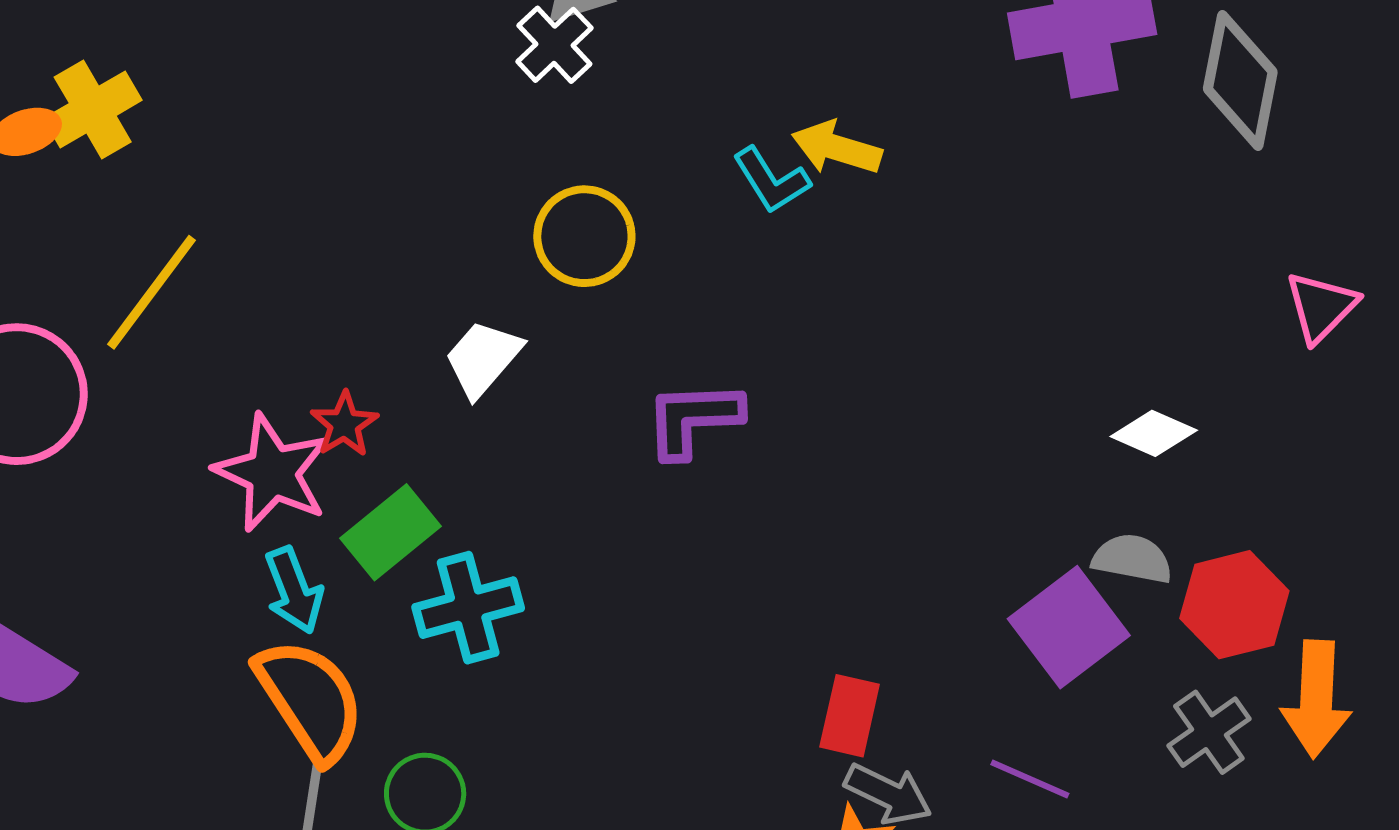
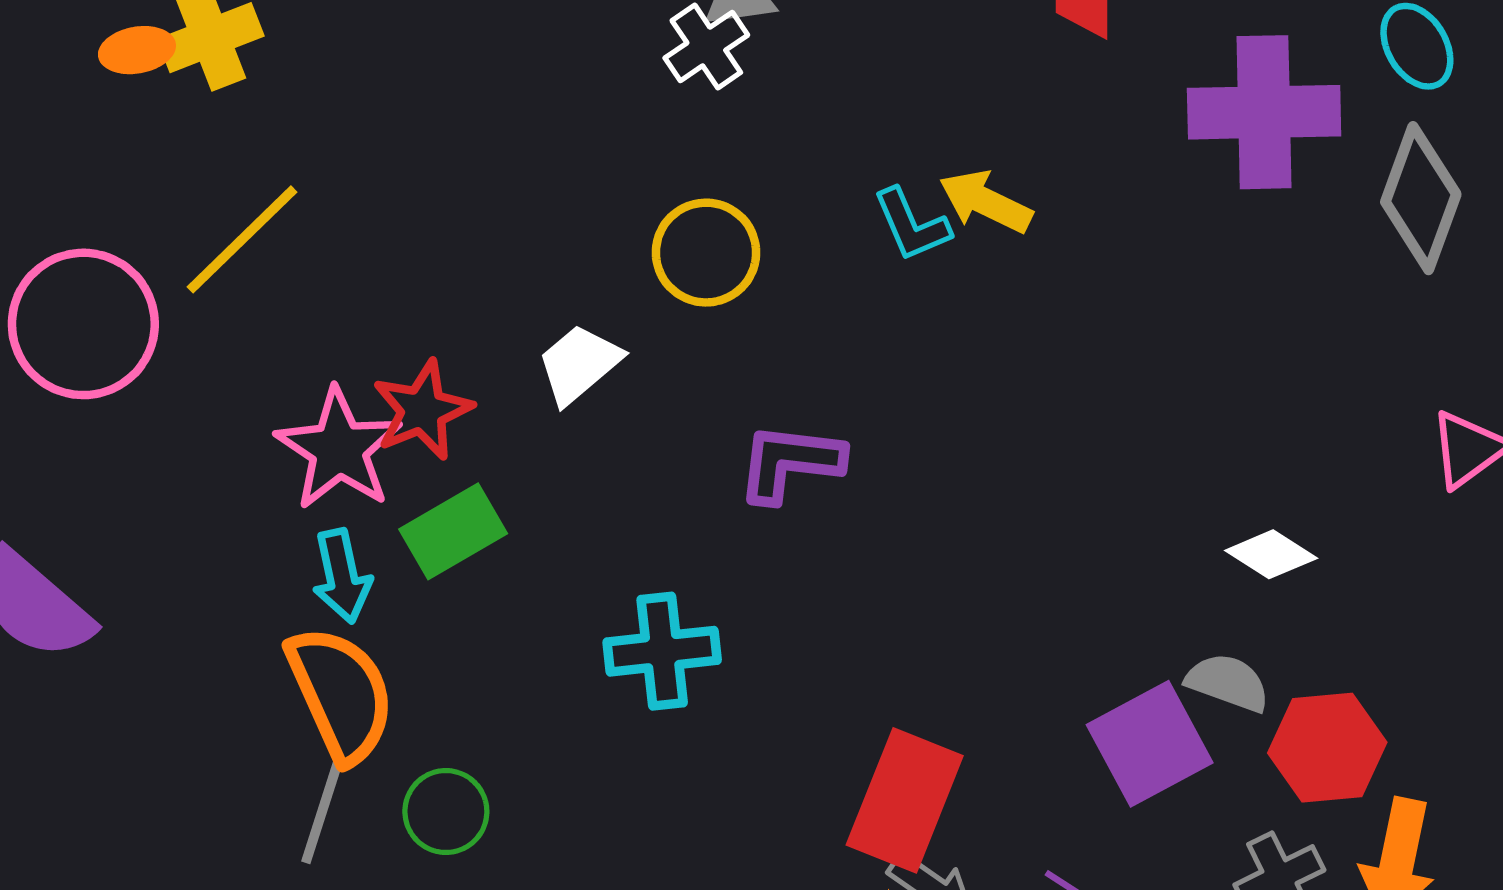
red star: (344, 424) -> (423, 410), size x1.4
cyan cross: (468, 608) -> (662, 651), moved
red rectangle: (850, 716) -> (905, 800), size x1.6

